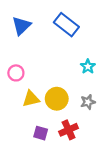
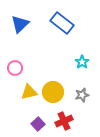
purple square: (41, 133) -> (38, 124), turned 32

